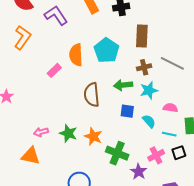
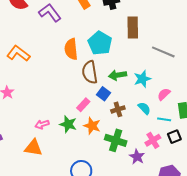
orange L-shape: (22, 38) -> (18, 54), moved, turned -85
brown cross: (144, 67) -> (118, 109), moved
pink rectangle: (54, 70) -> (83, 105), moved
brown semicircle: (92, 95) -> (90, 72), moved
pink semicircle: (170, 108) -> (164, 94), turned -48
blue square: (127, 111) -> (104, 94), moved, turned 32

